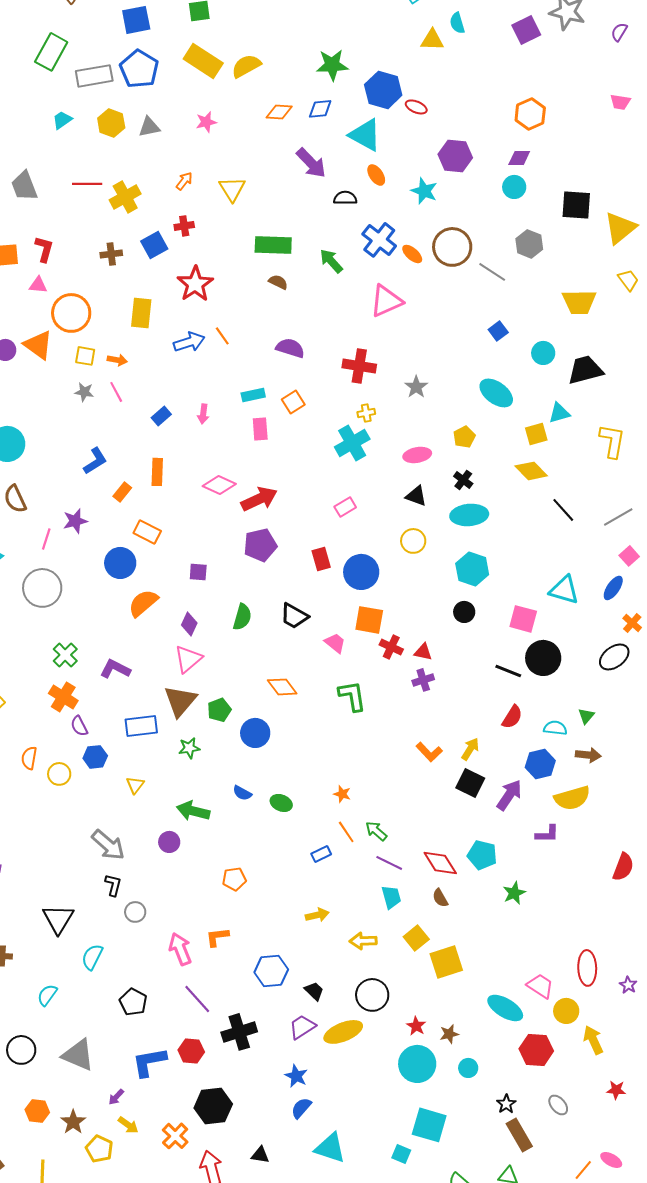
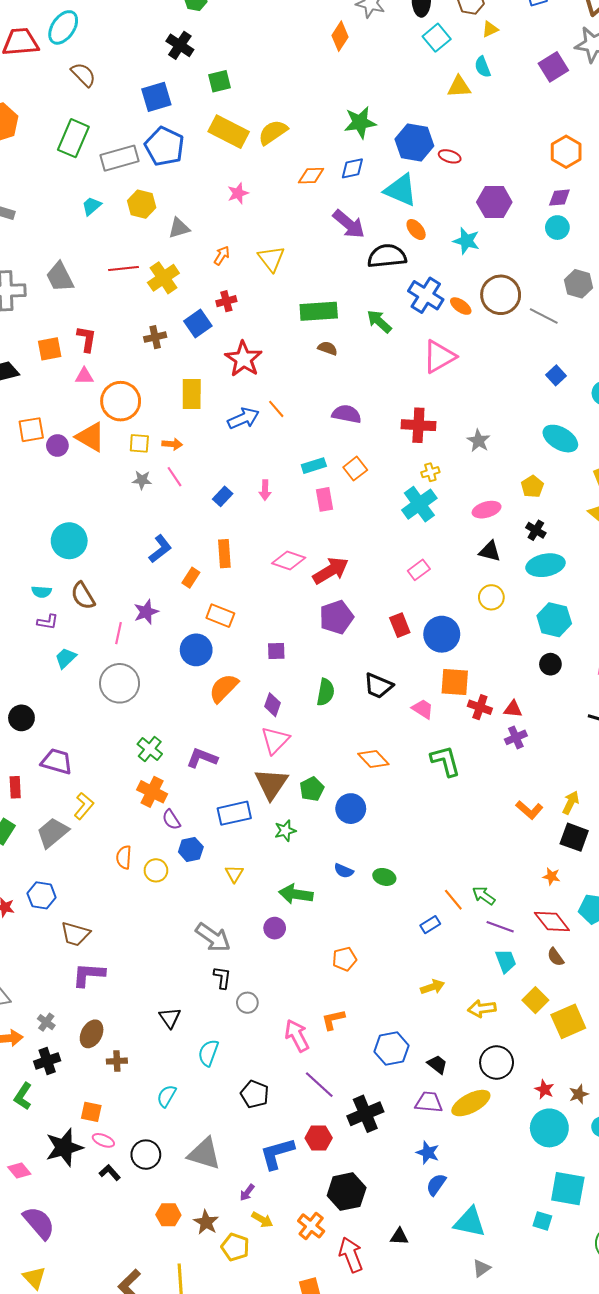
gray triangle: (149, 127) -> (179, 228), moved
black semicircle: (345, 198) -> (387, 256), size x1.6
orange star: (342, 794) -> (551, 876), moved
black triangle: (58, 919) -> (170, 1018), size x0.7
purple trapezoid: (302, 1027) -> (429, 1102), turned 44

